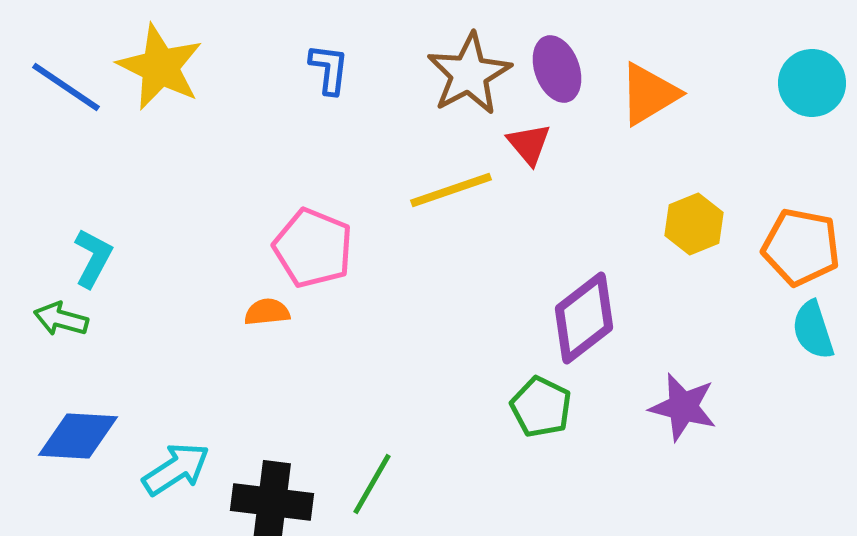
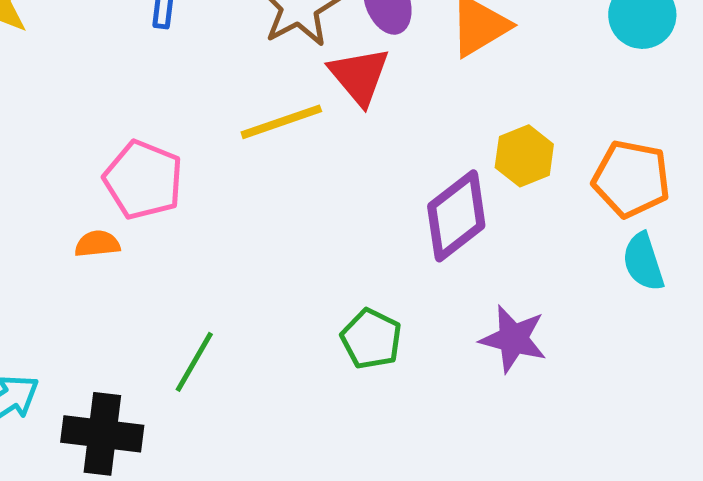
red triangle: (529, 144) -> (359, 76), size x1.4
purple diamond: (584, 318) -> (456, 216), moved
green line: (372, 484) -> (194, 362), moved

